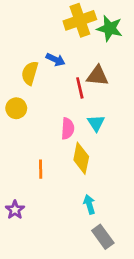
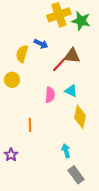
red line: (80, 88) -> (59, 65), turned 56
cyan triangle: (96, 123) -> (71, 91), turned -32
yellow diamond: (81, 158) -> (80, 117), moved

